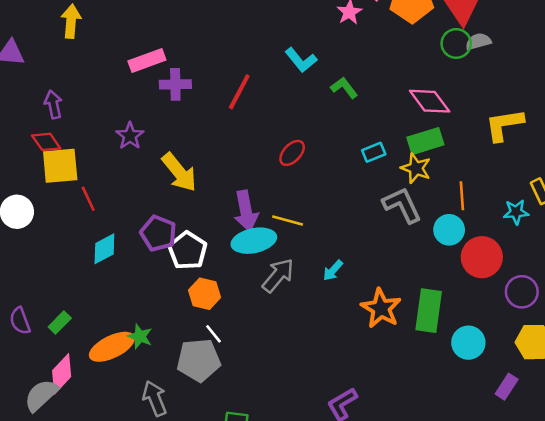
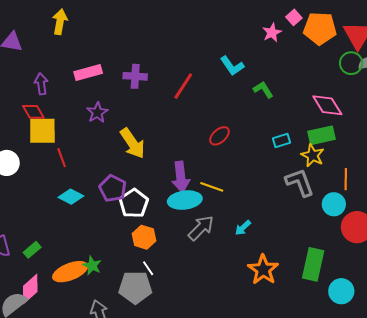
pink rectangle: (147, 61) -> (88, 73), moved
cyan diamond: (104, 249) -> (71, 197), turned 50
orange star: (381, 308) -> (263, 270), moved

